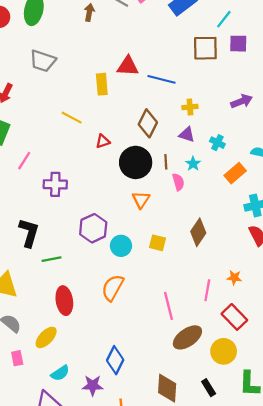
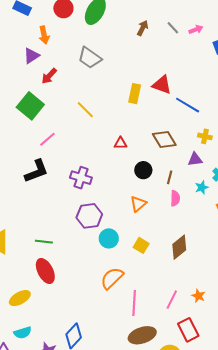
yellow line: (72, 118) -> (85, 110), moved
brown diamond: (148, 123) -> (164, 139), turned -75
purple triangle: (187, 134) -> (195, 159), turned -42
black circle: (136, 162) -> (143, 170), size x0.6
cyan star: (193, 164) -> (202, 187), moved
purple cross: (55, 184) -> (81, 178), moved
black L-shape: (29, 233) -> (36, 171), moved, turned 36
green line: (51, 259) -> (44, 242), moved
orange semicircle: (113, 288) -> (112, 278), moved
red ellipse: (64, 301) -> (45, 271), turned -35

